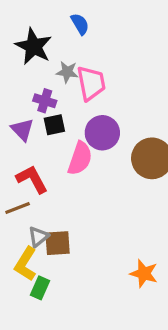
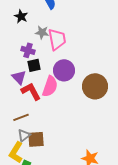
black star: (34, 46) -> (21, 16), size x0.6
purple triangle: (22, 130) -> (19, 77), moved
red L-shape: (32, 179) -> (31, 91), moved
brown line: (18, 208) -> (21, 117), moved

